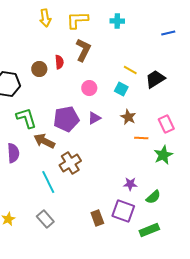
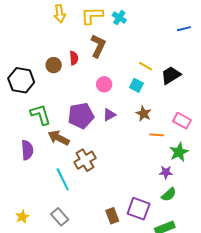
cyan cross: (117, 21) -> (119, 18), moved, turned 32
pink rectangle: (166, 124) -> (182, 121), turned -36
purple star: (130, 184) -> (166, 172), moved

